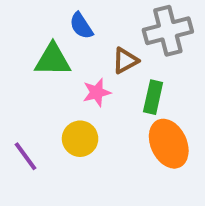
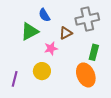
green triangle: (53, 60) -> (30, 31), turned -30
green rectangle: (153, 97) -> (94, 52), moved
purple line: (25, 156) -> (15, 79), turned 49

